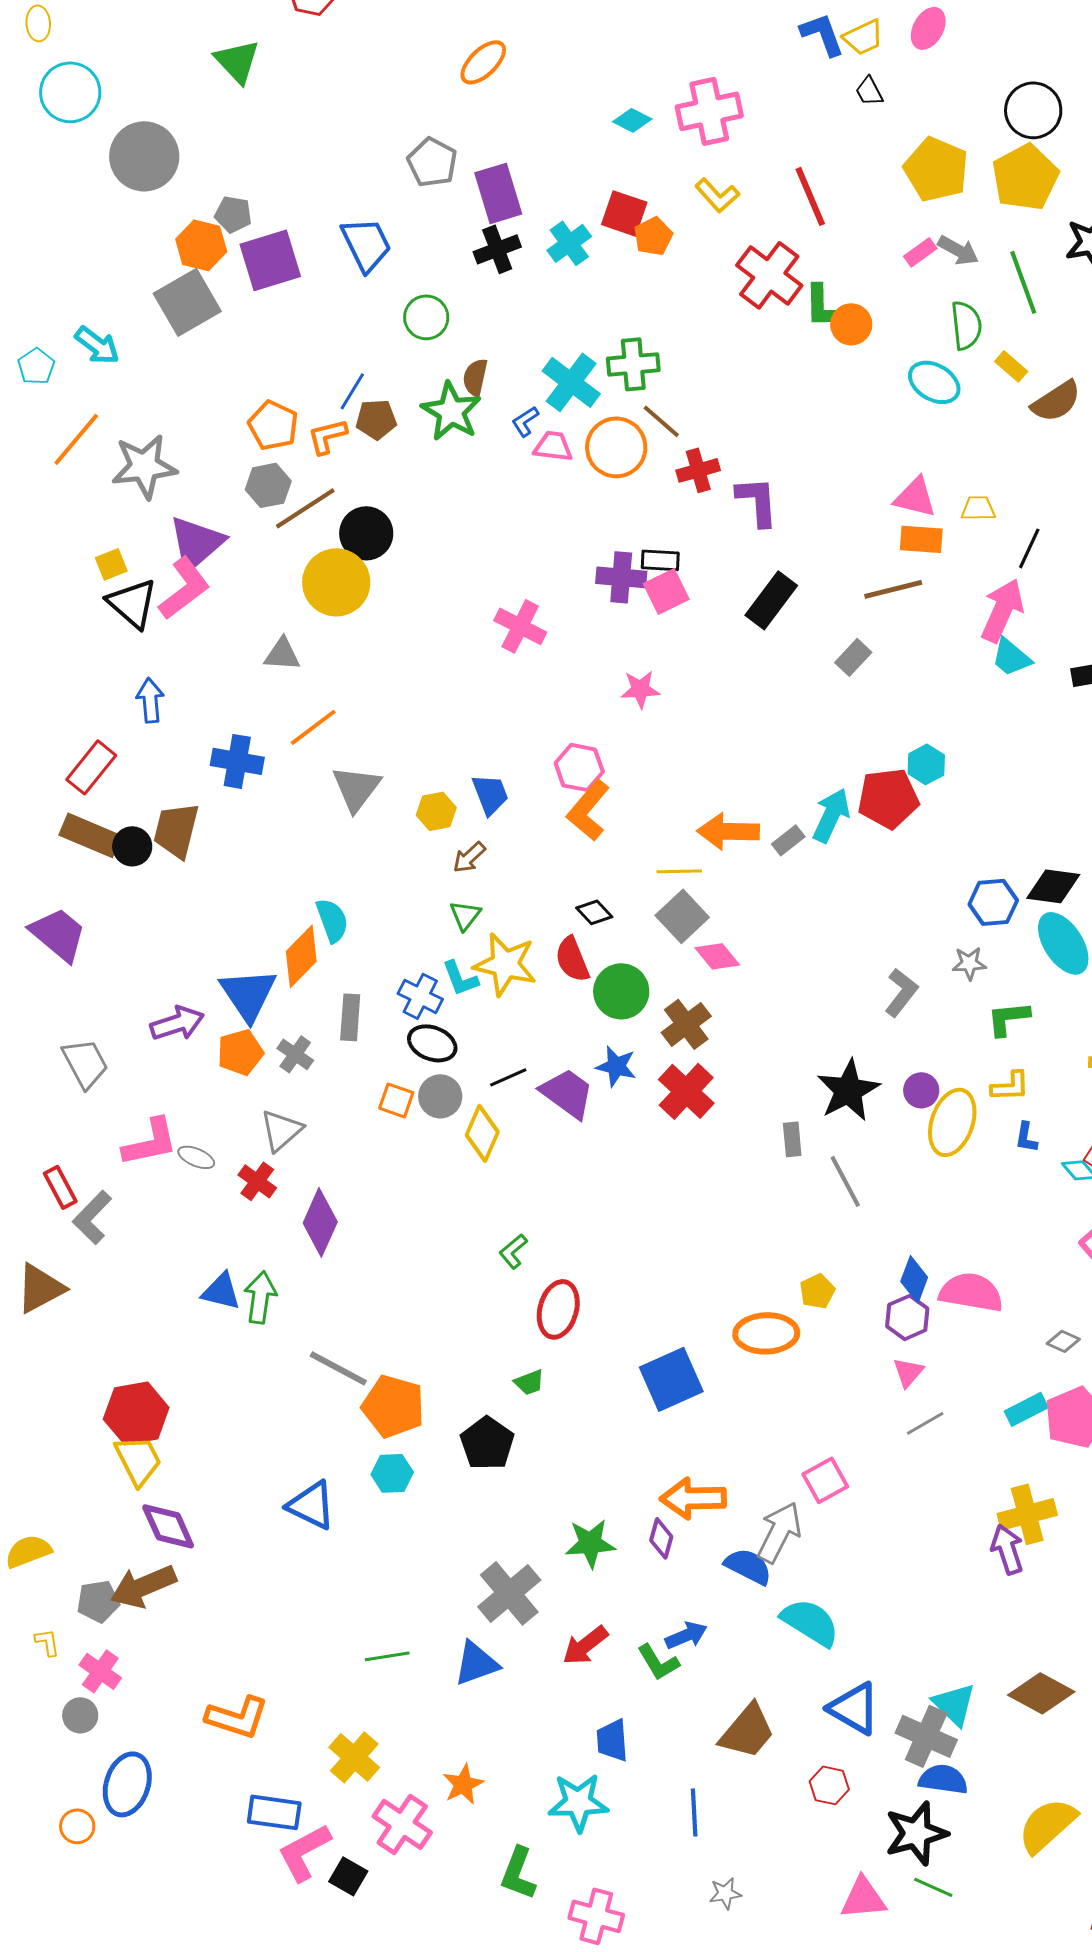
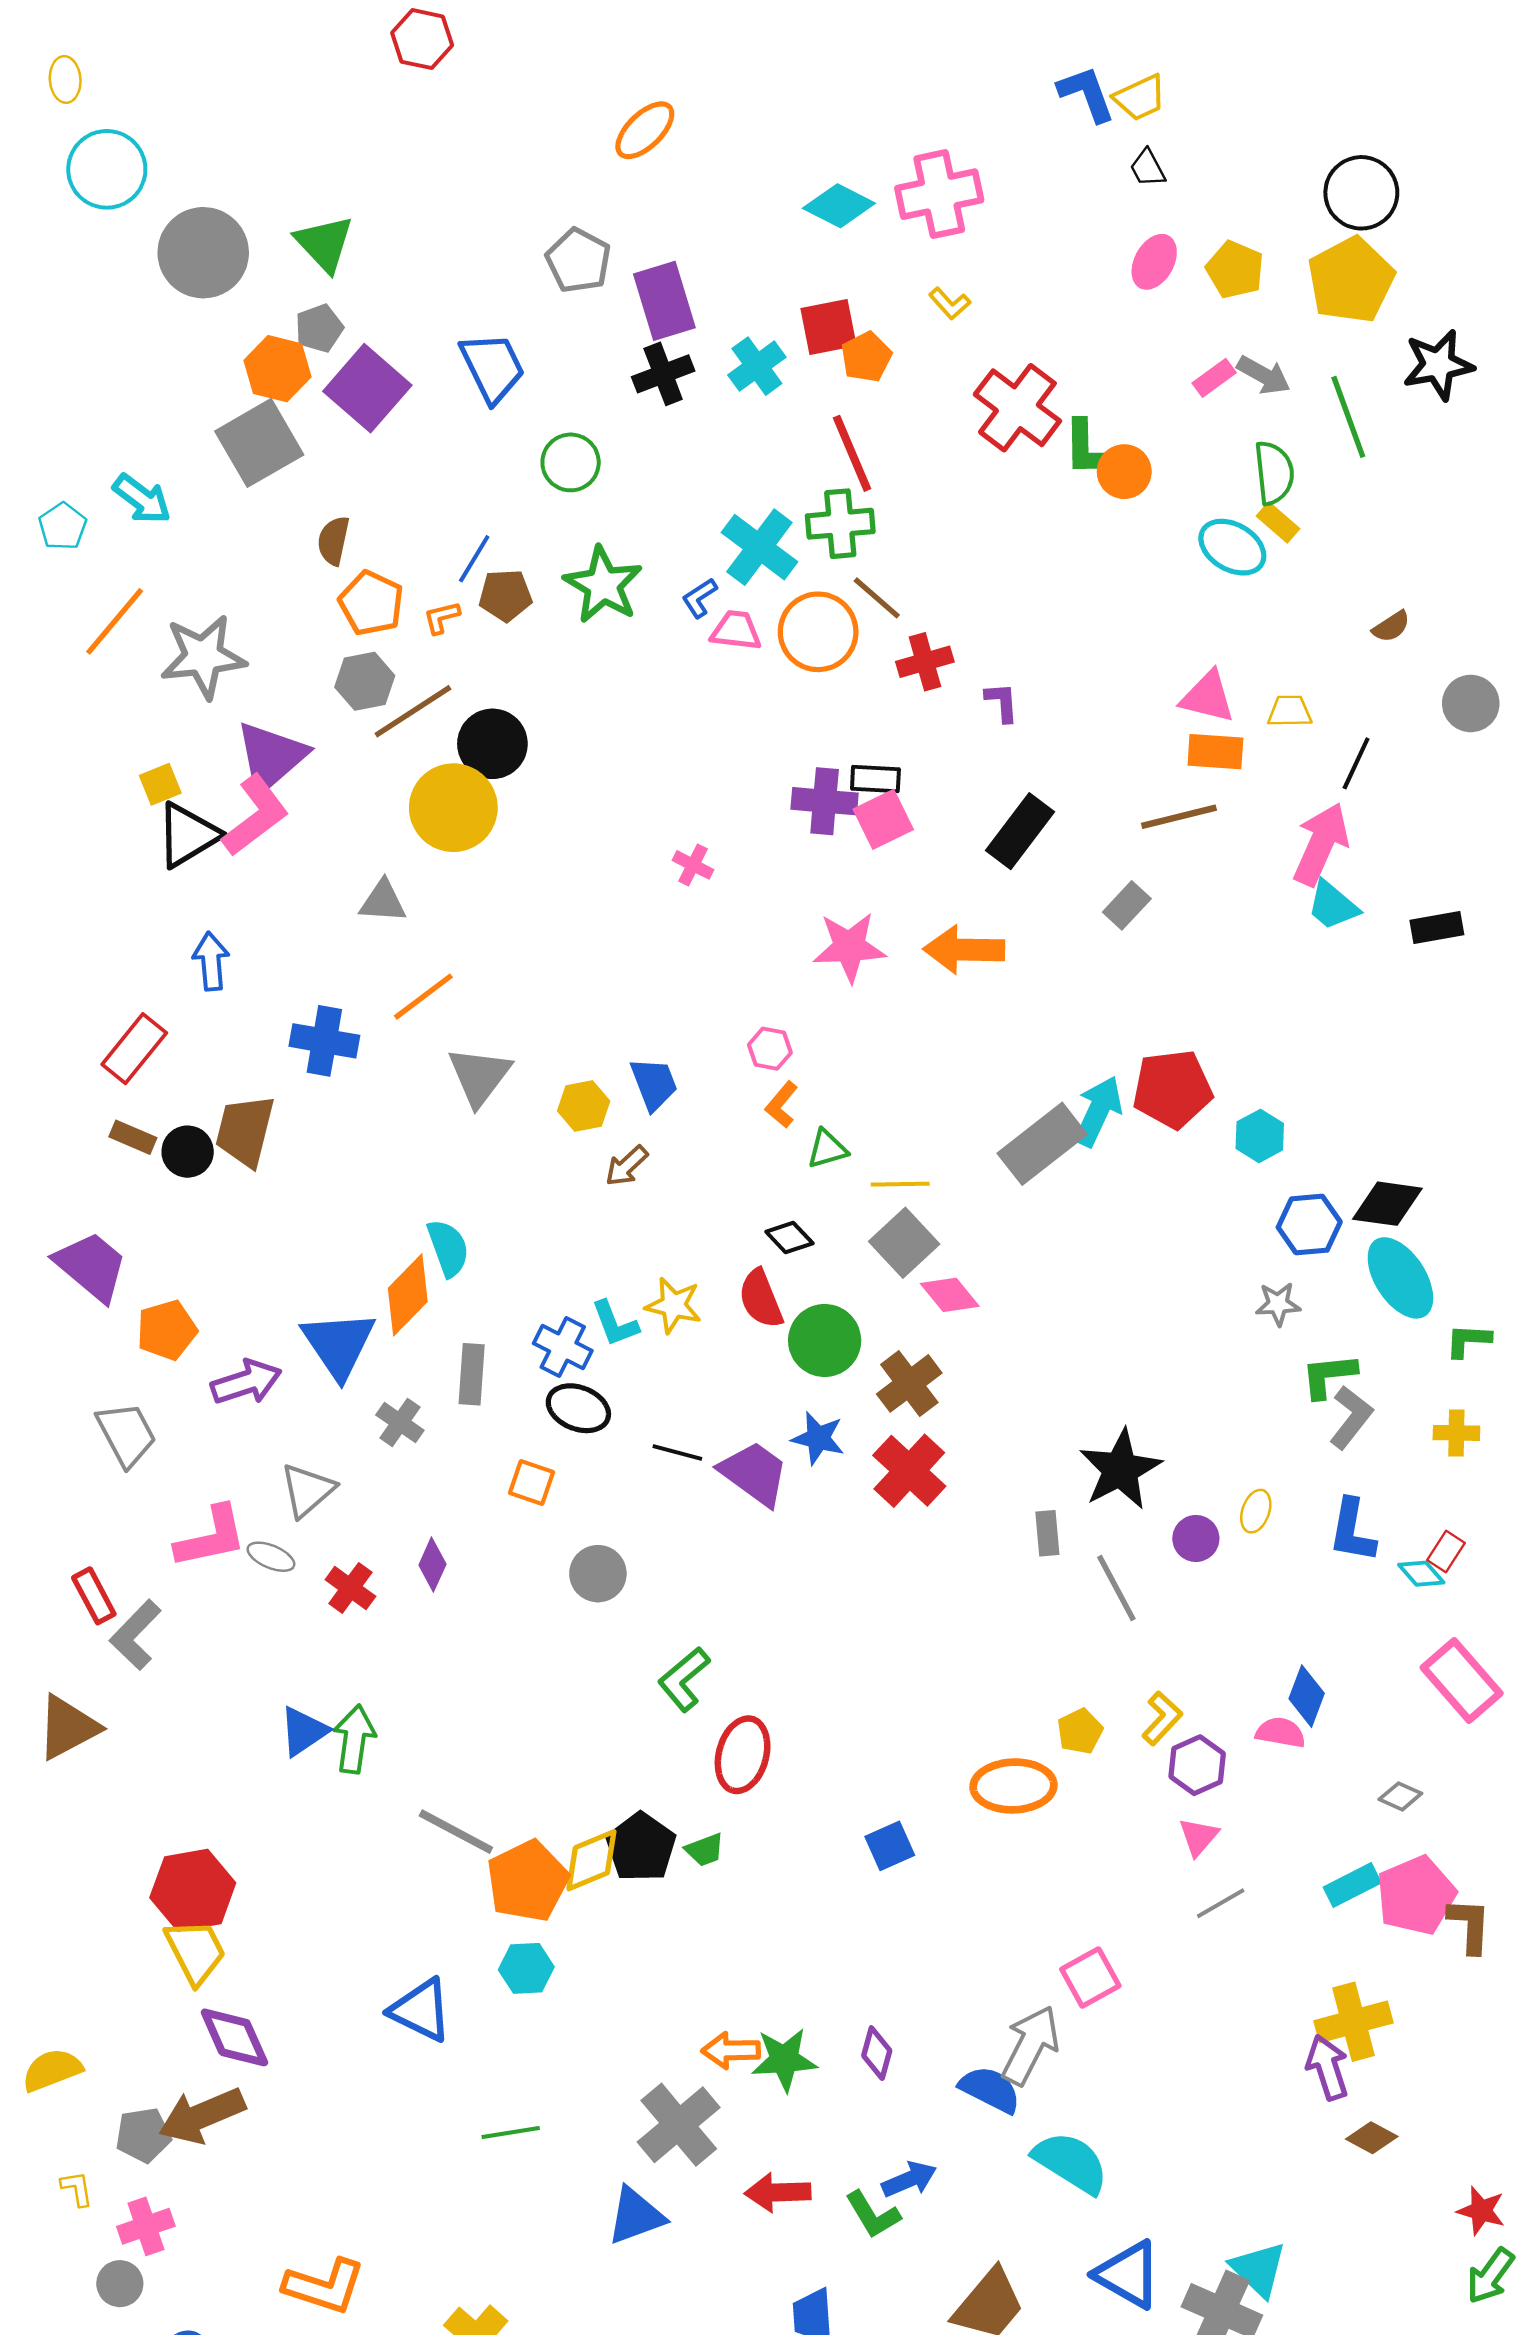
pink ellipse: (928, 28) -> (1154, 262), moved
green triangle: (237, 61) -> (324, 244), moved
cyan diamond: (632, 120) -> (839, 206), size x1.4
yellow pentagon: (936, 169) -> (1235, 270), size x0.7
yellow L-shape: (717, 195) -> (950, 304), size x0.7
red line: (810, 196) -> (852, 453), moved
red square: (624, 213) -> (829, 327), turned -30
gray pentagon: (233, 214) -> (319, 328), turned -30
purple square: (270, 260) -> (367, 388), turned -32
yellow rectangle: (1011, 366) -> (1278, 522), moved
brown semicircle: (475, 377) -> (333, 541), moved
brown semicircle: (1056, 401) -> (1391, 627), moved, size x0.6
orange L-shape: (327, 436) -> (442, 617), size x0.7
purple L-shape: (757, 501) -> (1002, 702), size x0.6
black triangle: (132, 603) -> (188, 835), turned 48
pink cross: (520, 626) -> (693, 865), size x0.6
pink star: (640, 689) -> (849, 947), size x1.4
cyan hexagon: (926, 764) -> (1260, 1136), moved
pink hexagon: (579, 767) -> (770, 1049), size x0.7
orange L-shape: (588, 810) -> (782, 1105), size x0.6
orange arrow: (728, 831) -> (964, 950), moved
brown rectangle: (90, 835) -> (133, 1137), size x0.6
gray rectangle: (788, 840) -> (1042, 1144), size x2.0
green triangle: (465, 915) -> (827, 1149), moved, turned 36
yellow star: (505, 964) -> (673, 1305), size x0.7
gray L-shape: (901, 992) -> (1351, 1417), moved
orange pentagon: (240, 1052) -> (167, 1330), moved
black line: (508, 1077) -> (677, 1453), turned 39
yellow L-shape: (1010, 1086) -> (1162, 1718), moved, turned -45
purple circle: (921, 1090) -> (1196, 1538), moved
gray circle: (440, 1096) -> (598, 1574), moved
yellow ellipse: (952, 1122) -> (1256, 1511), size x0.5
gray triangle: (281, 1130) -> (307, 1490), moved
yellow diamond: (482, 1133) -> (591, 1860), moved, turned 44
blue L-shape: (1026, 1137) -> (1352, 1531), size x1.6
purple diamond: (320, 1222) -> (432, 1565), moved, size x0.6
green L-shape: (513, 1251) -> (684, 1679), size x1.4
blue diamond: (914, 1279) -> (1307, 1696), moved
blue triangle: (221, 1291) -> (304, 1731), turned -48
pink semicircle: (971, 1292) -> (1281, 1733), size x0.6
blue square: (671, 1379) -> (890, 1846), size x0.6
orange pentagon: (393, 1406) -> (528, 1881), turned 30
black pentagon: (487, 1443) -> (641, 1847), moved
orange arrow: (693, 1498) -> (731, 2050), moved, size x0.7
red arrow: (585, 1645) -> (778, 2192), turned 36
green line: (387, 1656) -> (511, 2133), moved
pink cross: (100, 1671) -> (146, 2226), turned 36
brown diamond: (1041, 1693) -> (1372, 2138), moved, size x0.6

